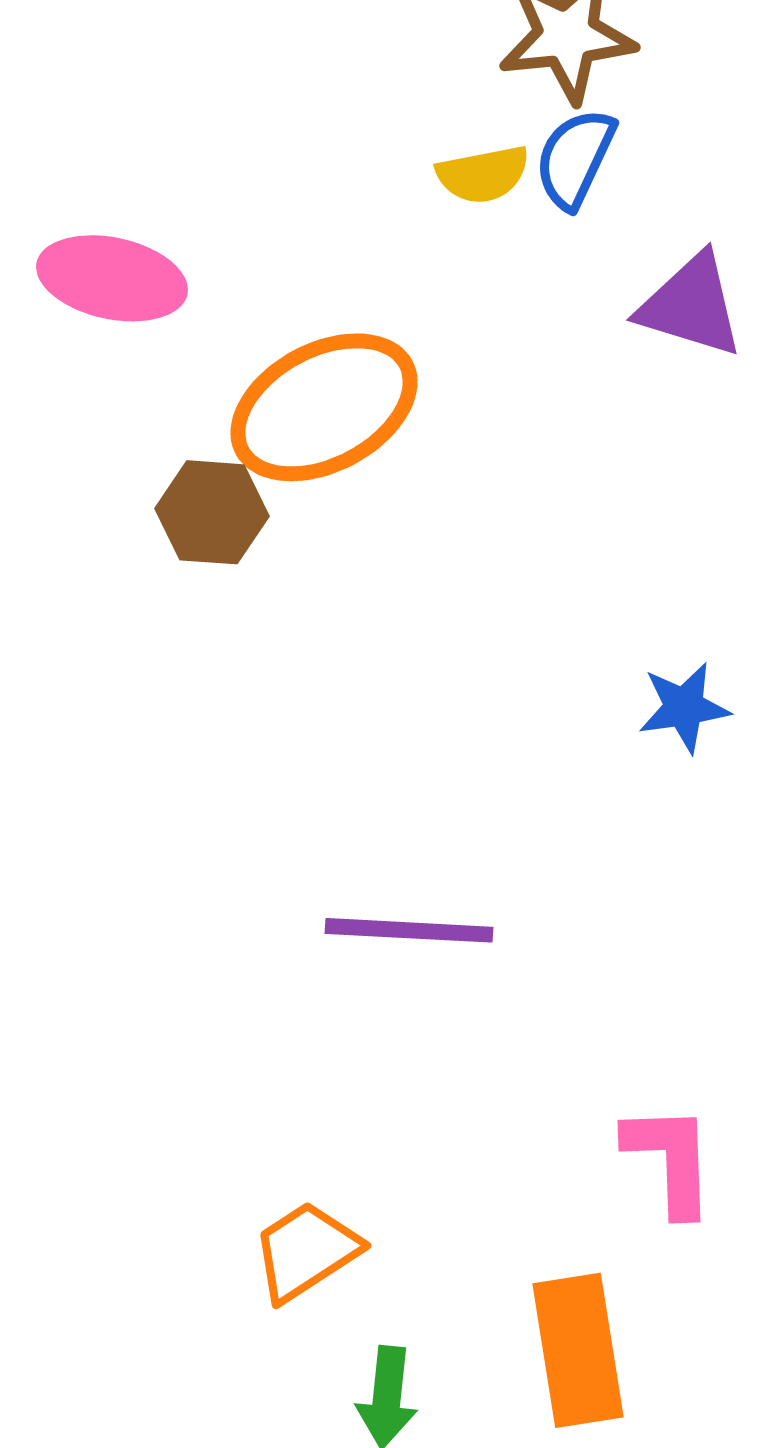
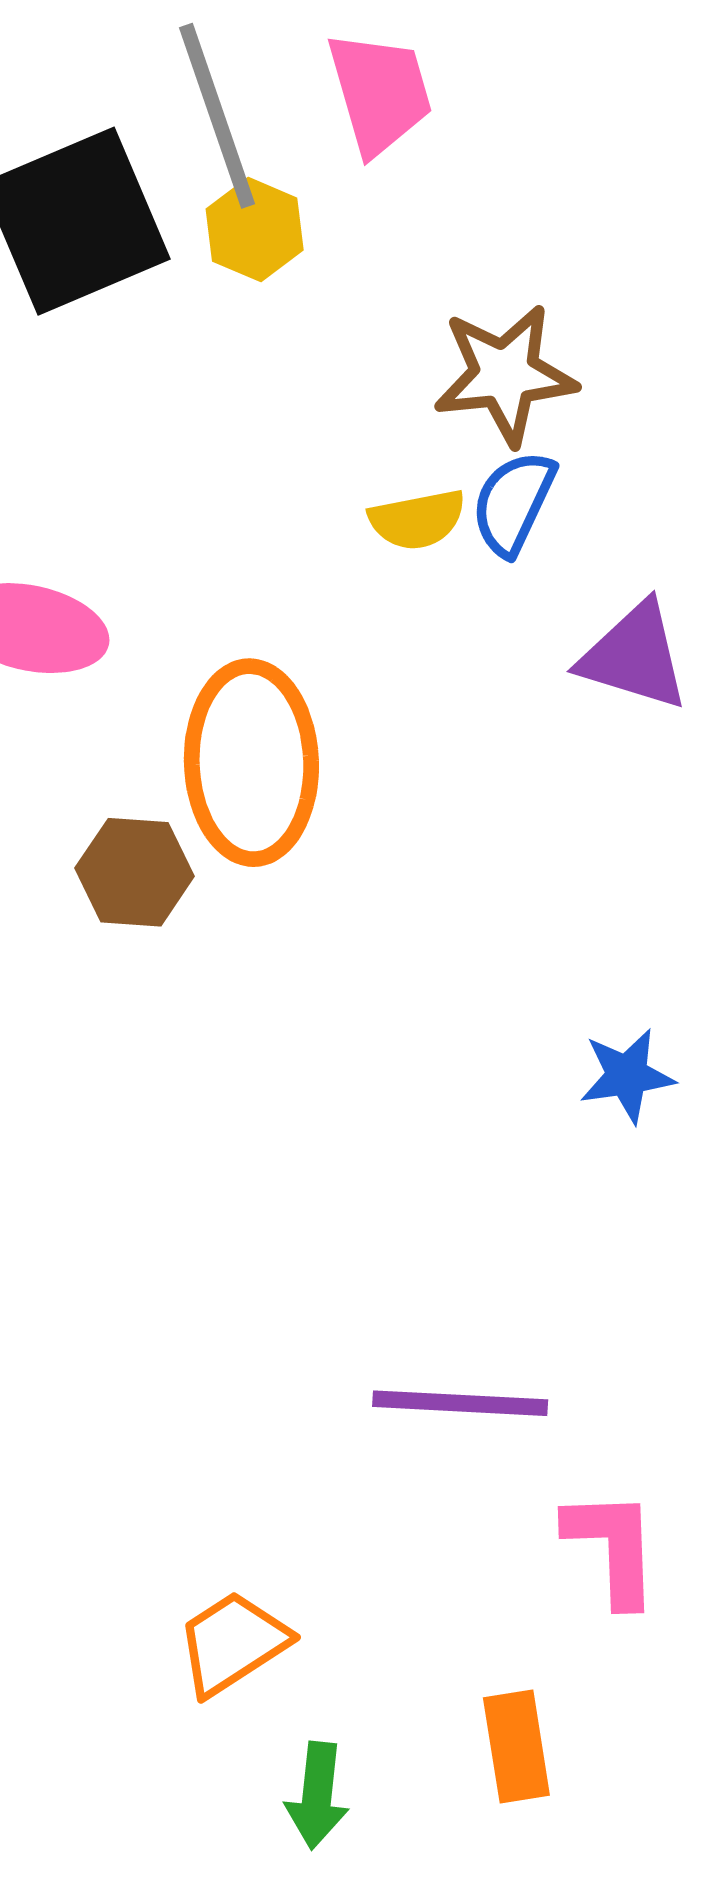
orange ellipse: (324, 407) -> (251, 763), turned -64
purple line: (409, 930) -> (460, 1403), moved
orange rectangle: (578, 1350) -> (516, 1746), size x0.7

